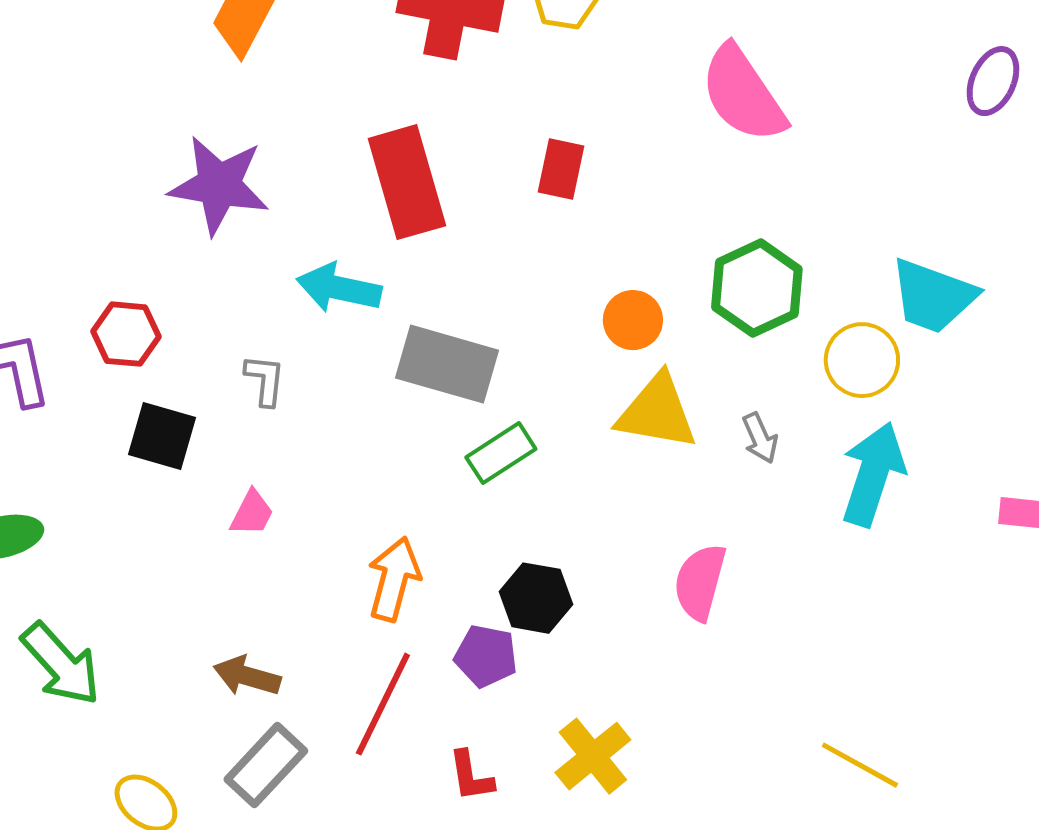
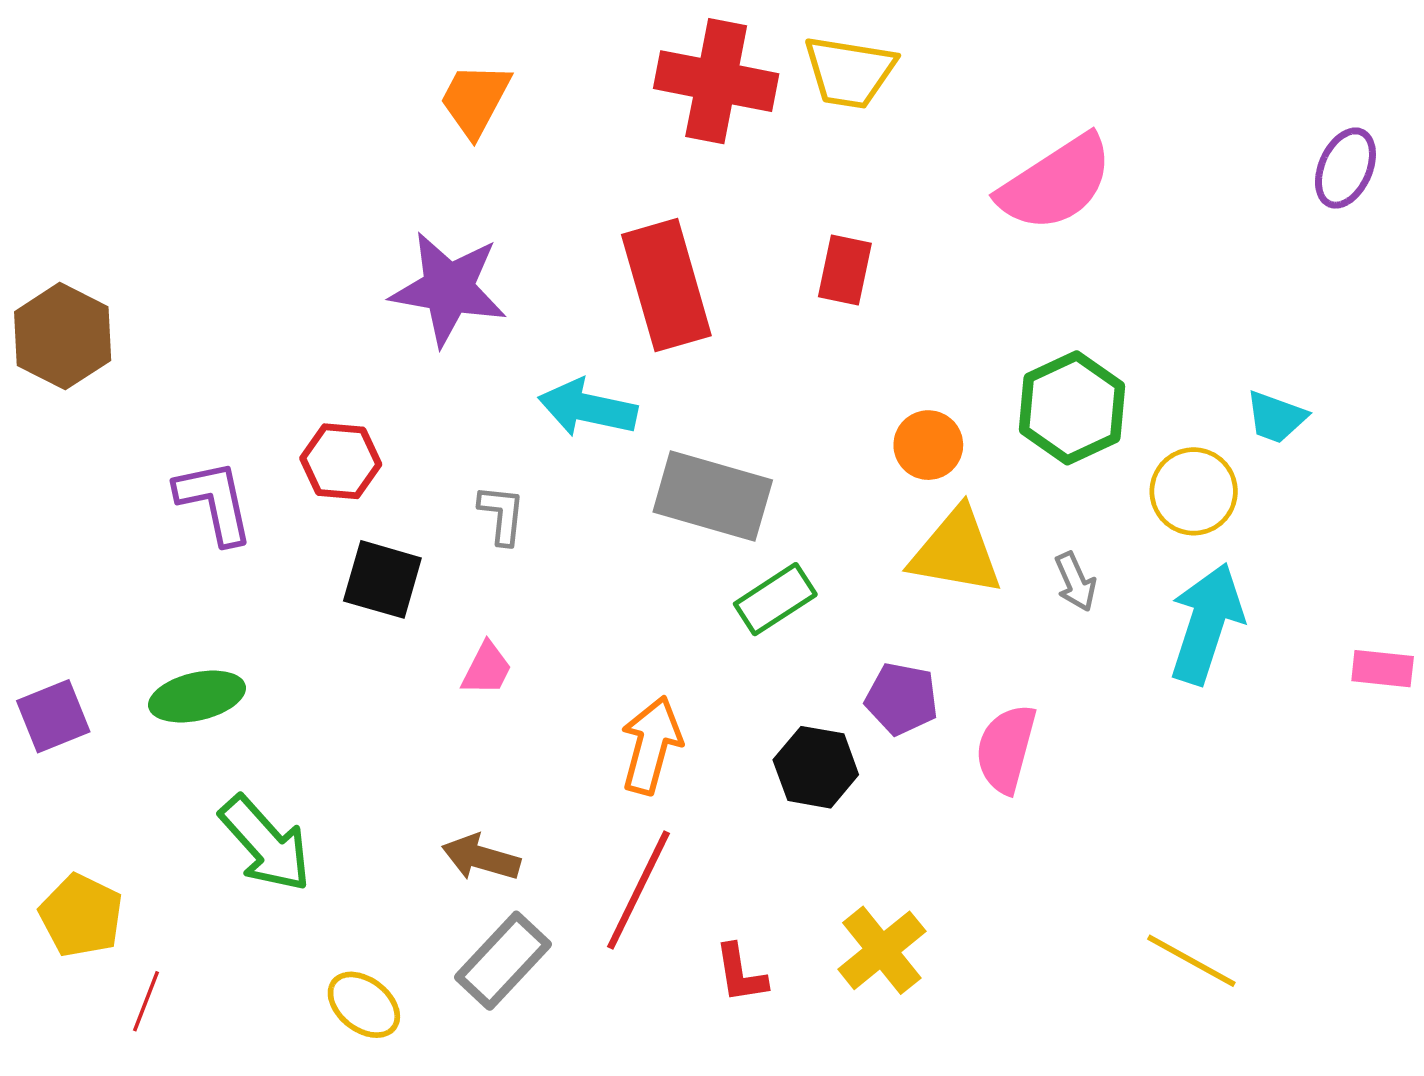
pink semicircle: (743, 94) -> (1056, 183), turned -89
cyan trapezoid: (933, 296) -> (1276, 417), size x0.6
purple pentagon: (486, 656) -> (902, 699), moved

